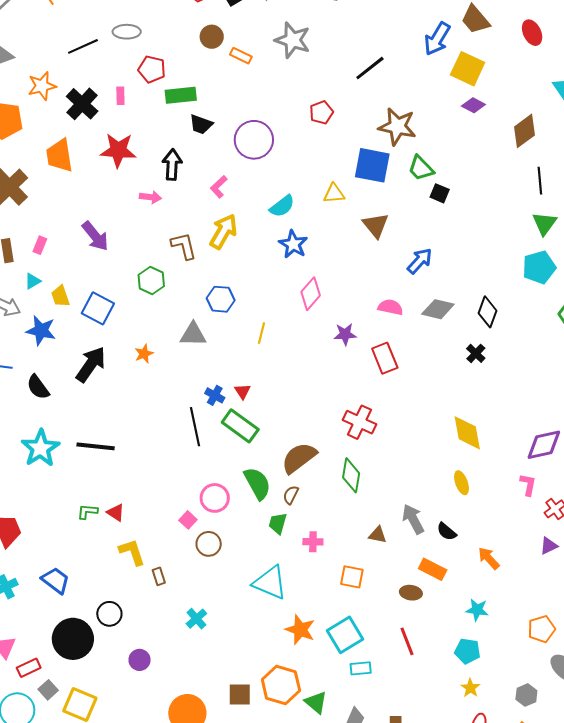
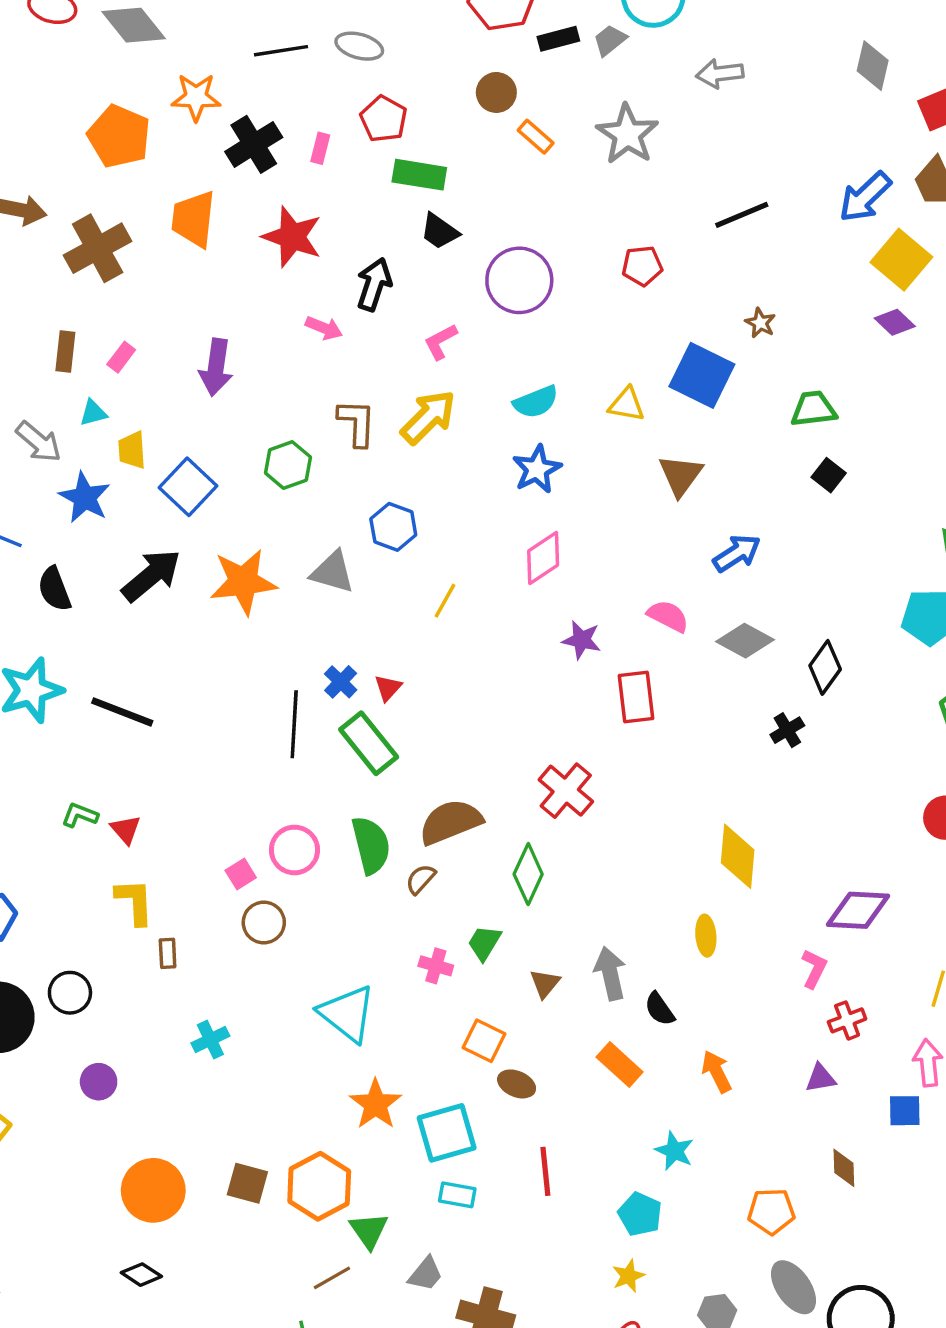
brown star: (397, 126) -> (760, 323), size x0.5
green trapezoid: (421, 168) -> (814, 409), moved, turned 112
black square: (440, 193) -> (829, 475), moved
purple arrow: (95, 236) -> (216, 367), turned 32
orange star: (144, 354) -> (243, 582), size x2.0
green trapezoid: (278, 523) -> (484, 943), moved
brown triangle: (378, 535) -> (545, 984), turned 42
brown ellipse: (411, 593) -> (517, 1084), moved

